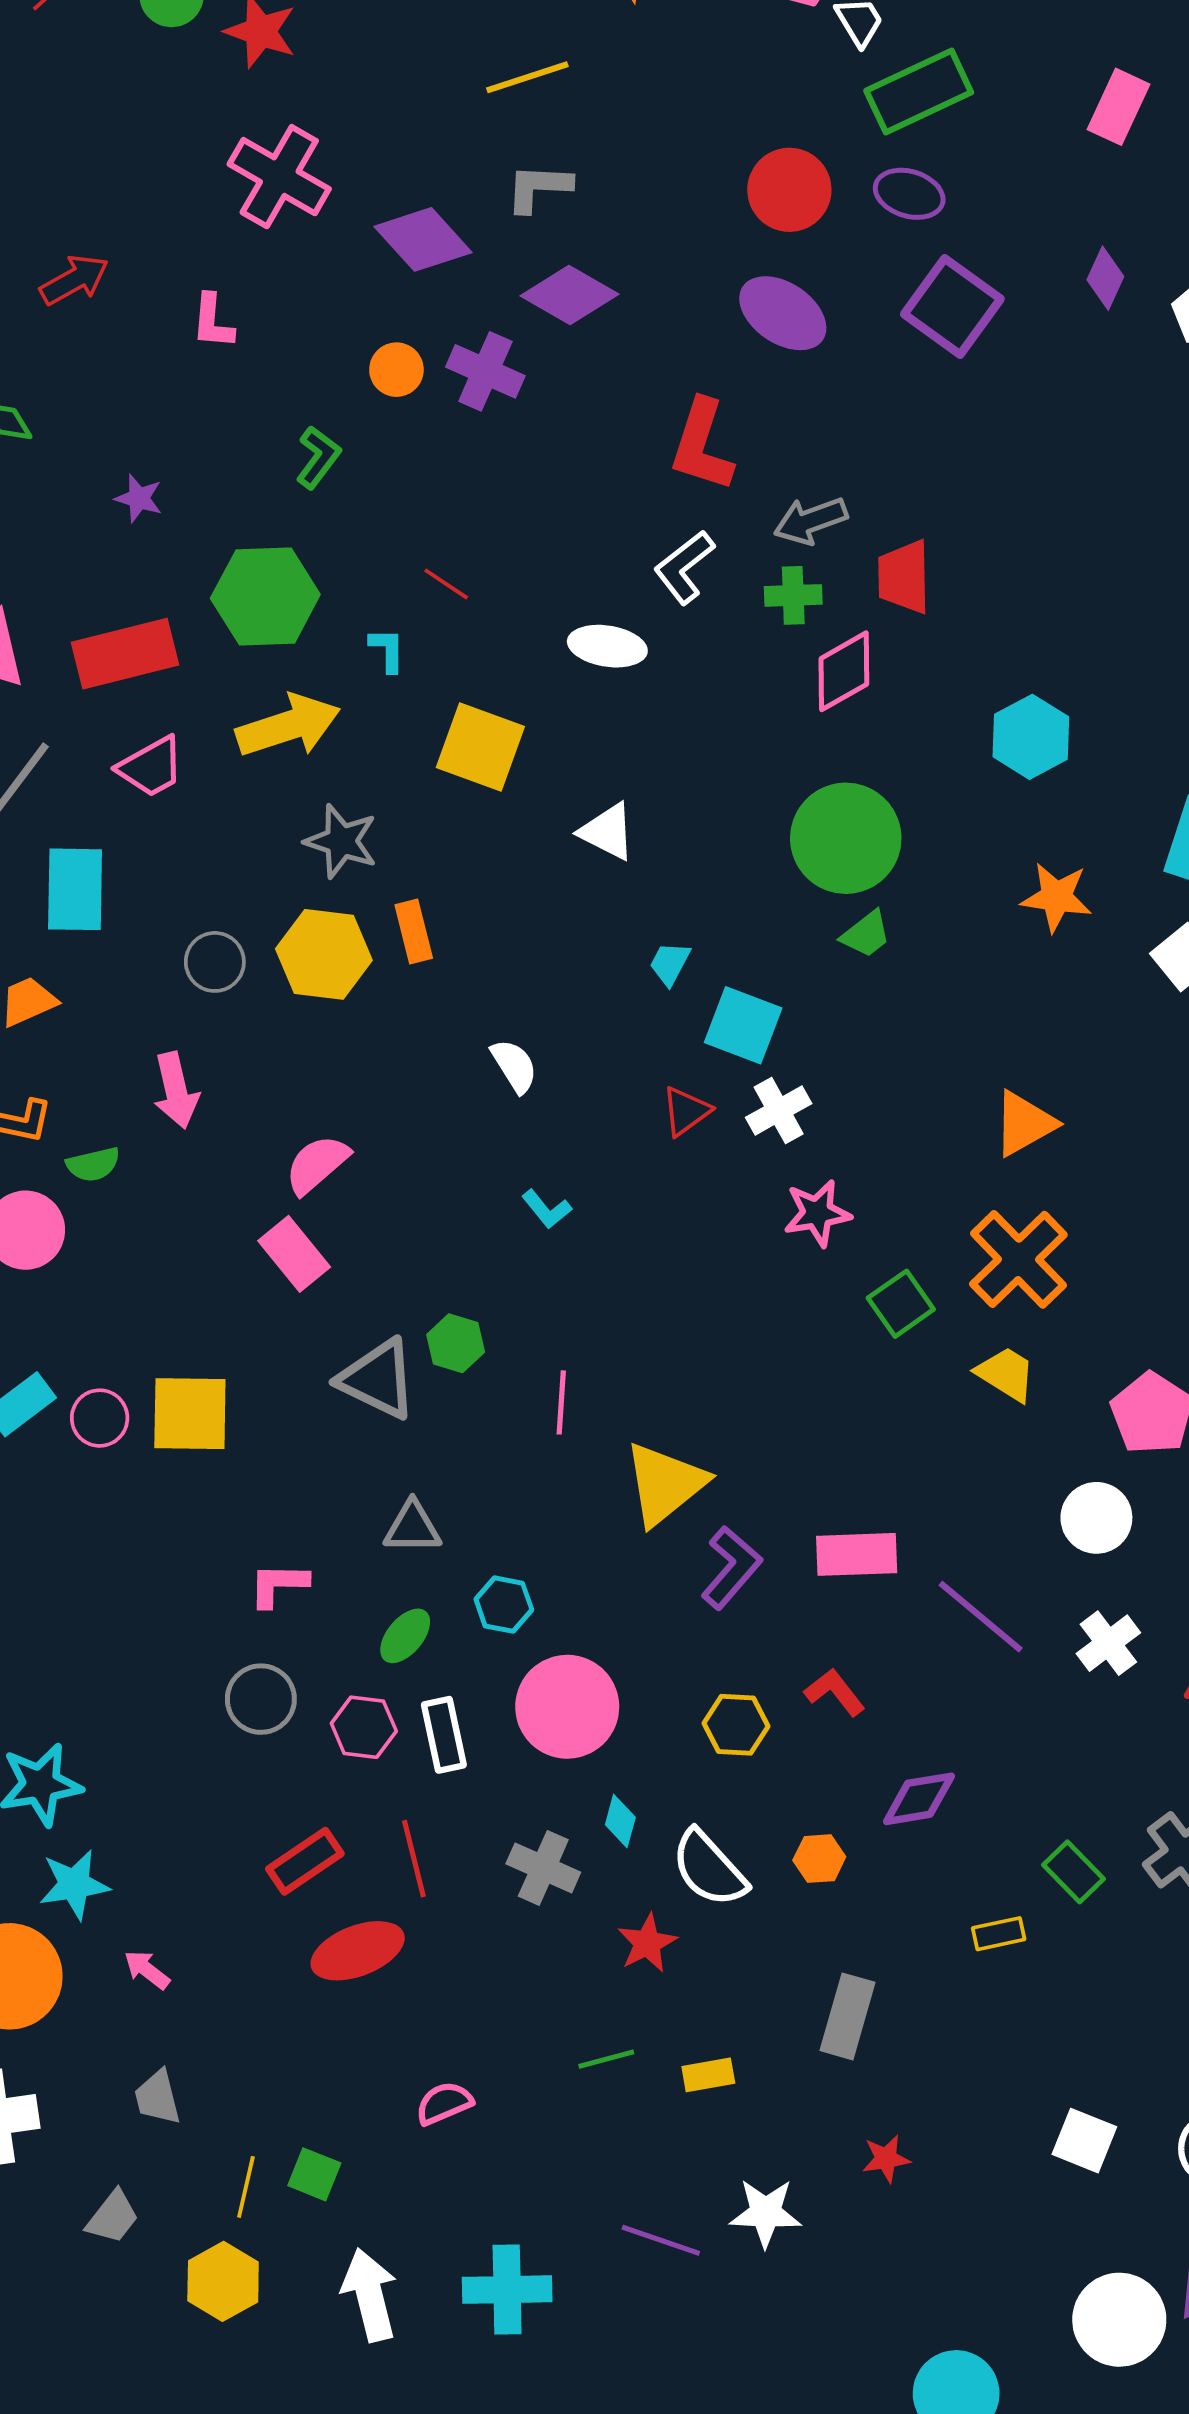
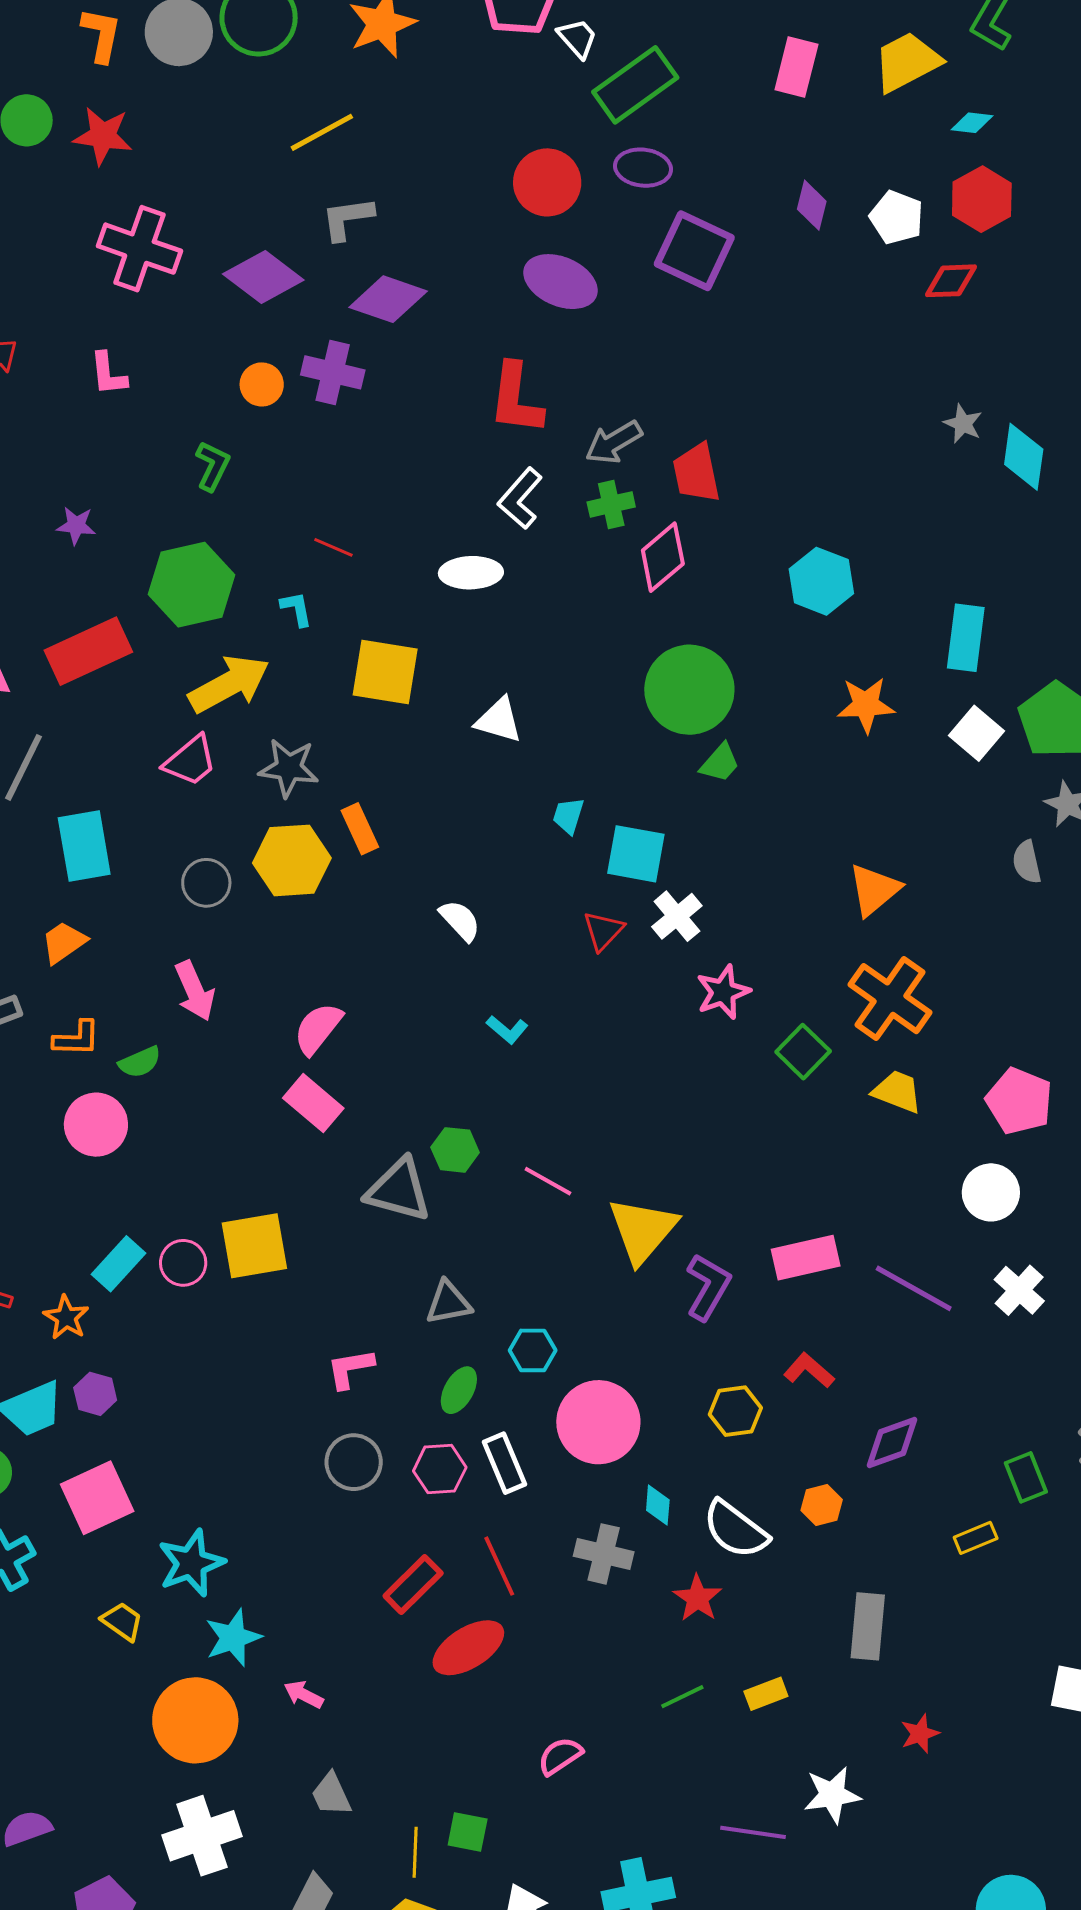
pink trapezoid: (151, 767) -> (190, 761), moved
pink line: (561, 1402) -> (548, 1181), turned -54
green rectangle: (1074, 1872) -> (1026, 1477), turned 33

